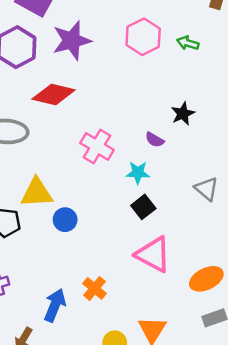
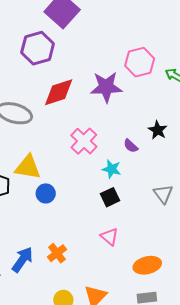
purple star: (72, 40) -> (106, 87), moved
red diamond: (54, 94) -> (59, 92), turned -44
black star: (183, 114) -> (158, 130), turned -30
pink triangle: (153, 254) -> (109, 237), size x0.6

